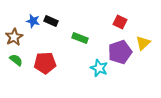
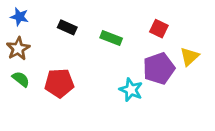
blue star: (33, 21) -> (19, 17), moved
green rectangle: (80, 38) -> (111, 38), moved

